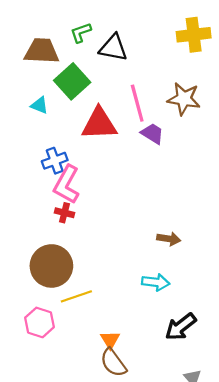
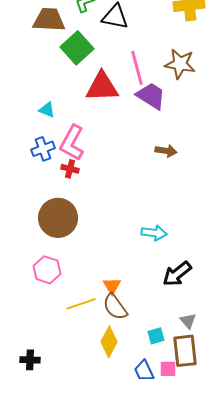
cyan triangle: (39, 105) -> (47, 110), moved
purple trapezoid: (152, 134) -> (151, 96), size x1.4
blue cross: (55, 161) -> (43, 149), moved
brown arrow: (169, 239) -> (166, 151), moved
yellow line: (76, 296) -> (81, 304), moved

